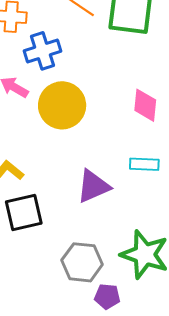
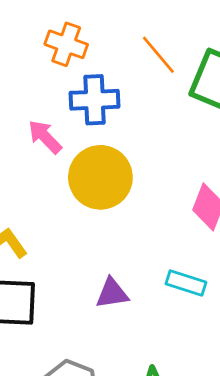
purple triangle: (93, 186) -> (112, 293), size x0.7

